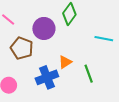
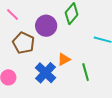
blue cross: (47, 77) -> (45, 73), turned -30

